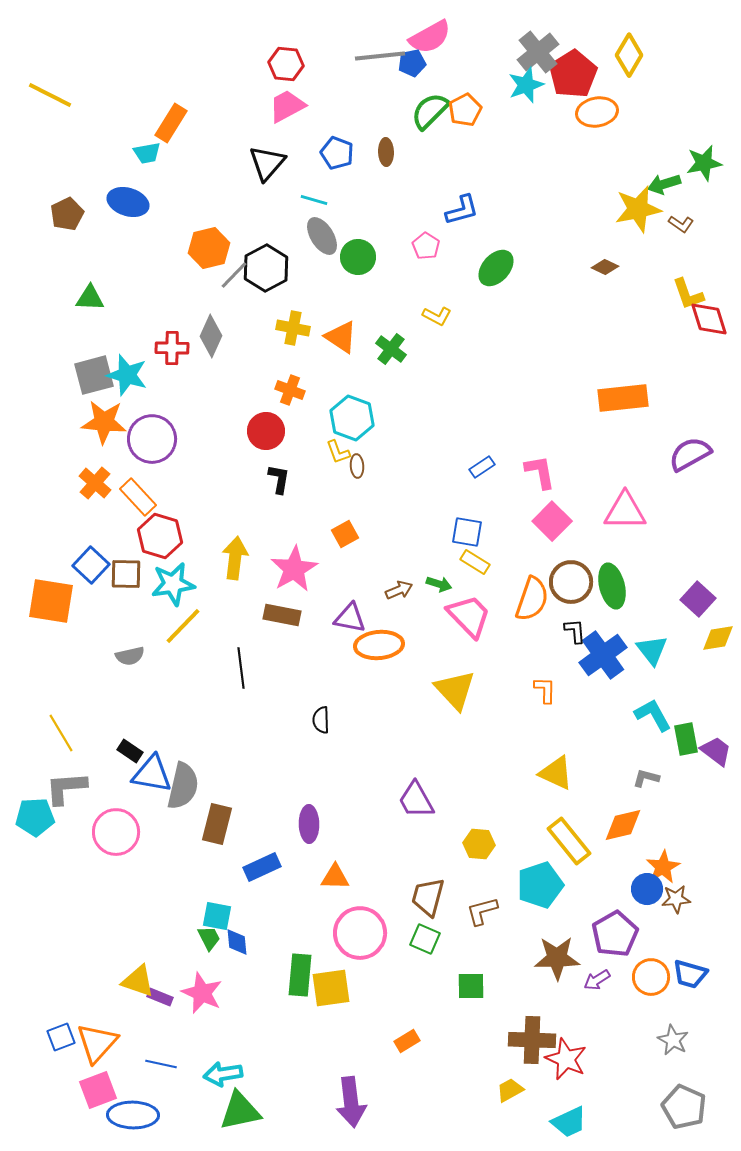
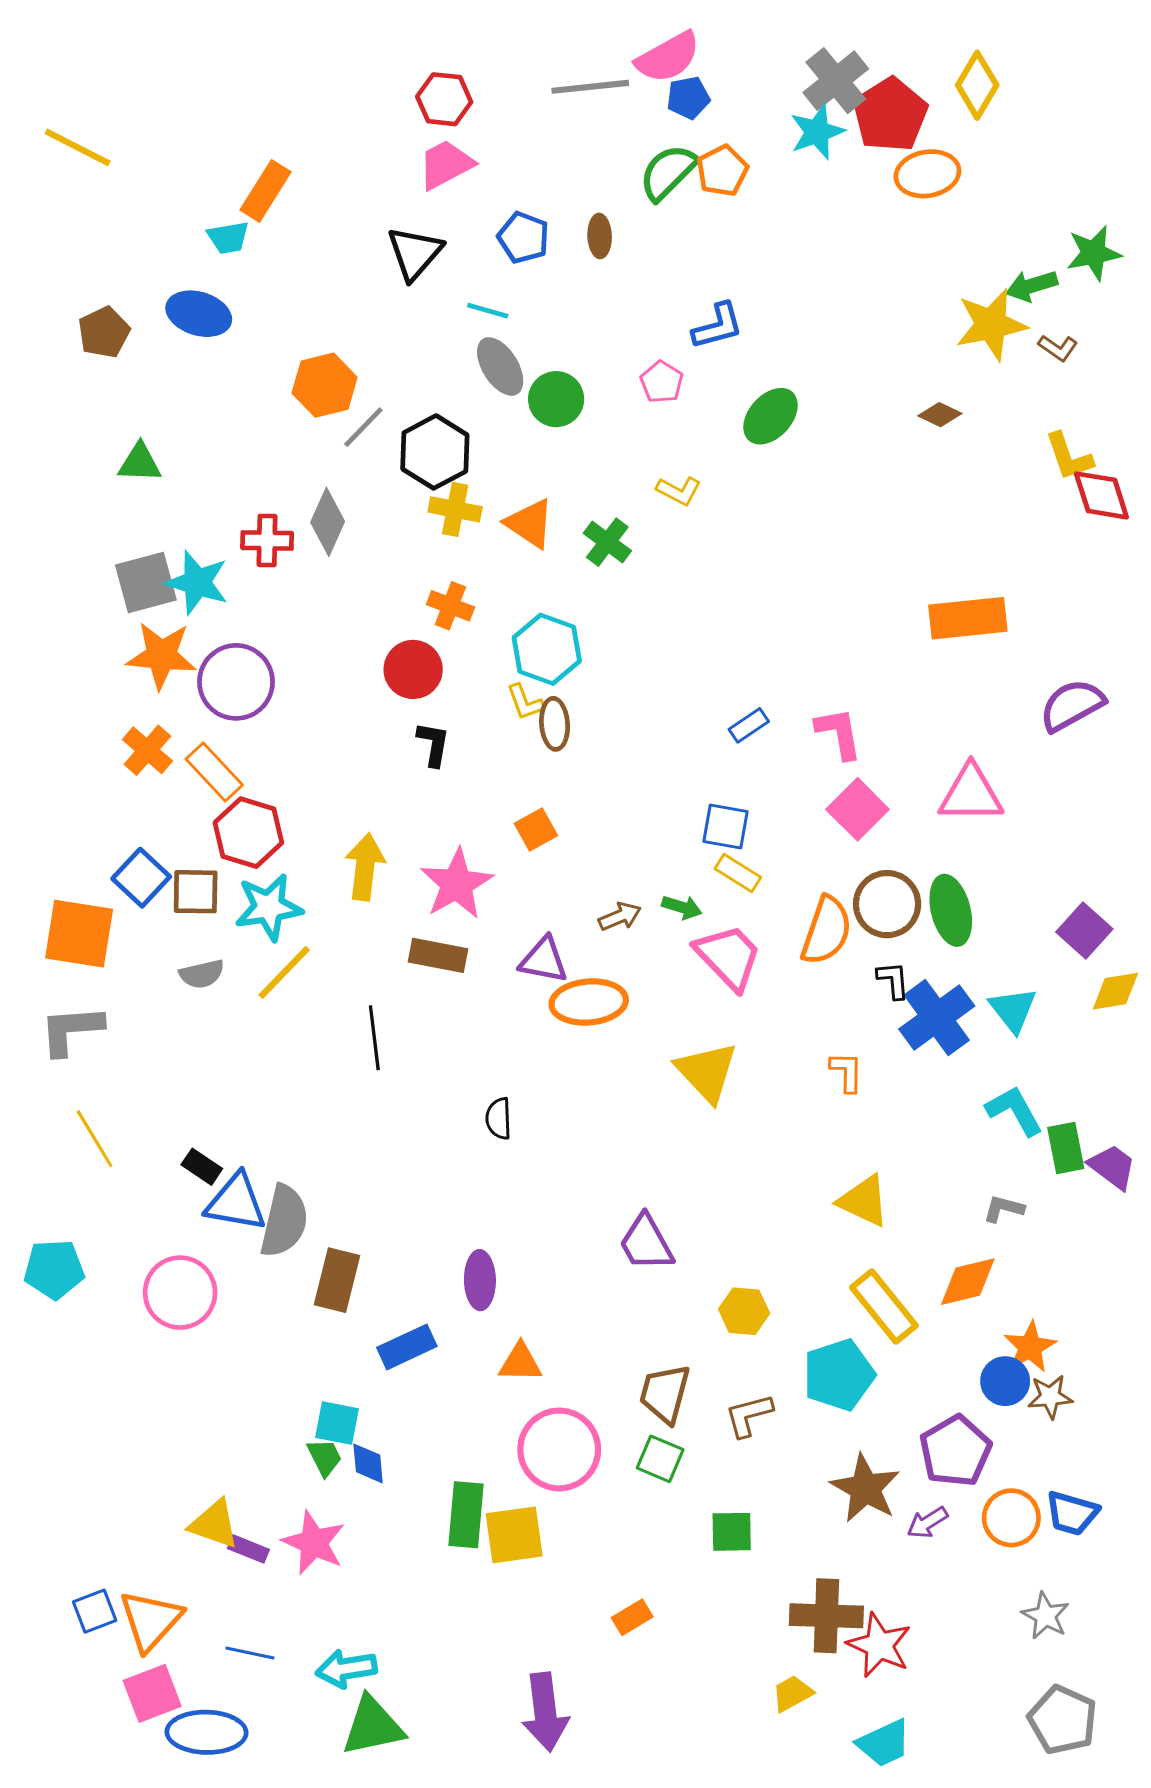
blue pentagon: (412, 63) -> (688, 98), moved
black hexagon: (266, 268) -> (435, 452), moved
brown ellipse: (357, 466) -> (555, 724), size x1.4
gray semicircle: (130, 656) -> (202, 974), moved
gray L-shape: (66, 788) -> (71, 1030), moved
brown star: (557, 958) -> (865, 1488), turned 30

